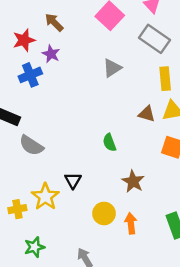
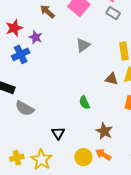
brown arrow: (54, 22) -> (47, 12), moved
gray rectangle: (154, 39) -> (113, 13), moved, size x0.6
yellow star: (45, 197) -> (41, 160), moved
orange arrow: (131, 223) -> (103, 155), moved, turned -49

